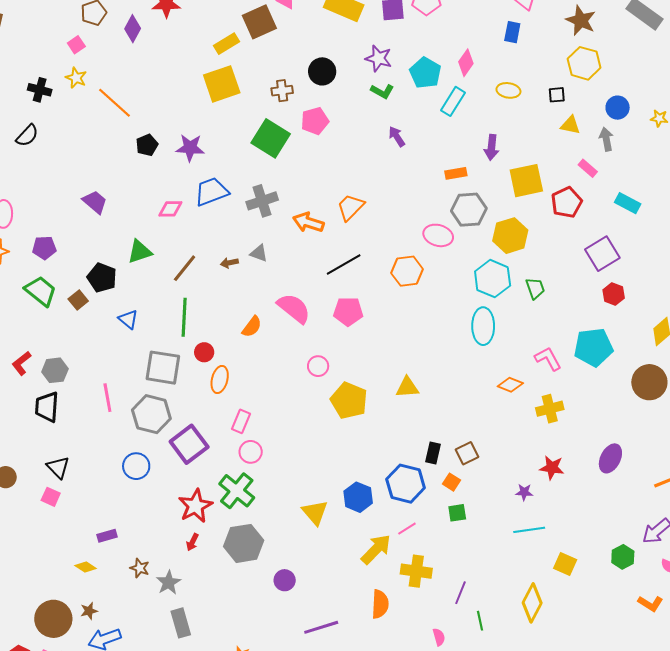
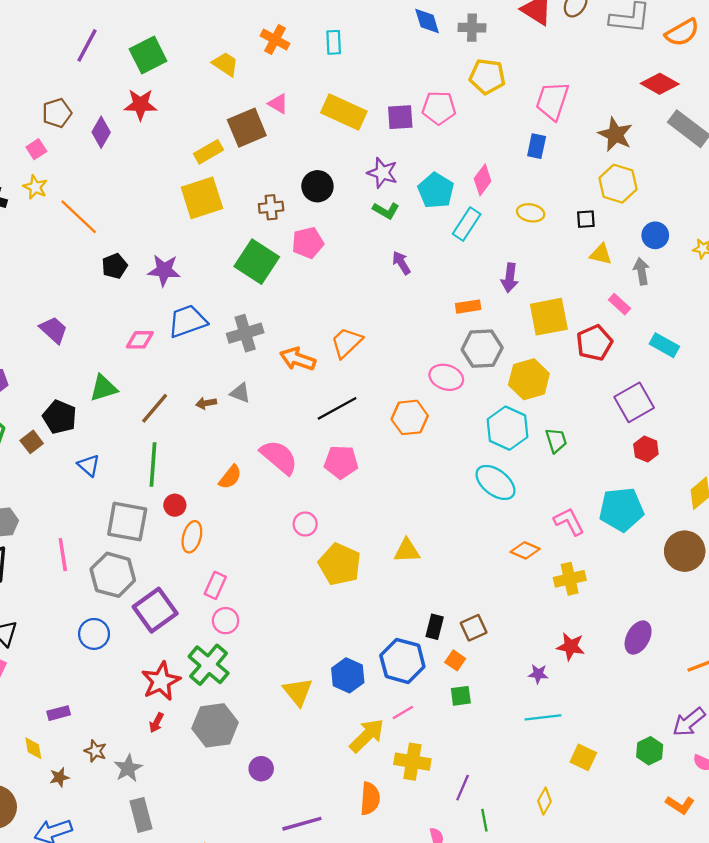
cyan ellipse: (483, 326) -> (495, 482), turned -54
yellow diamond: (86, 567) -> (33, 748), turned 45
yellow diamond: (532, 603) -> (544, 801), size x0.6
brown star: (89, 611) -> (59, 777), moved

